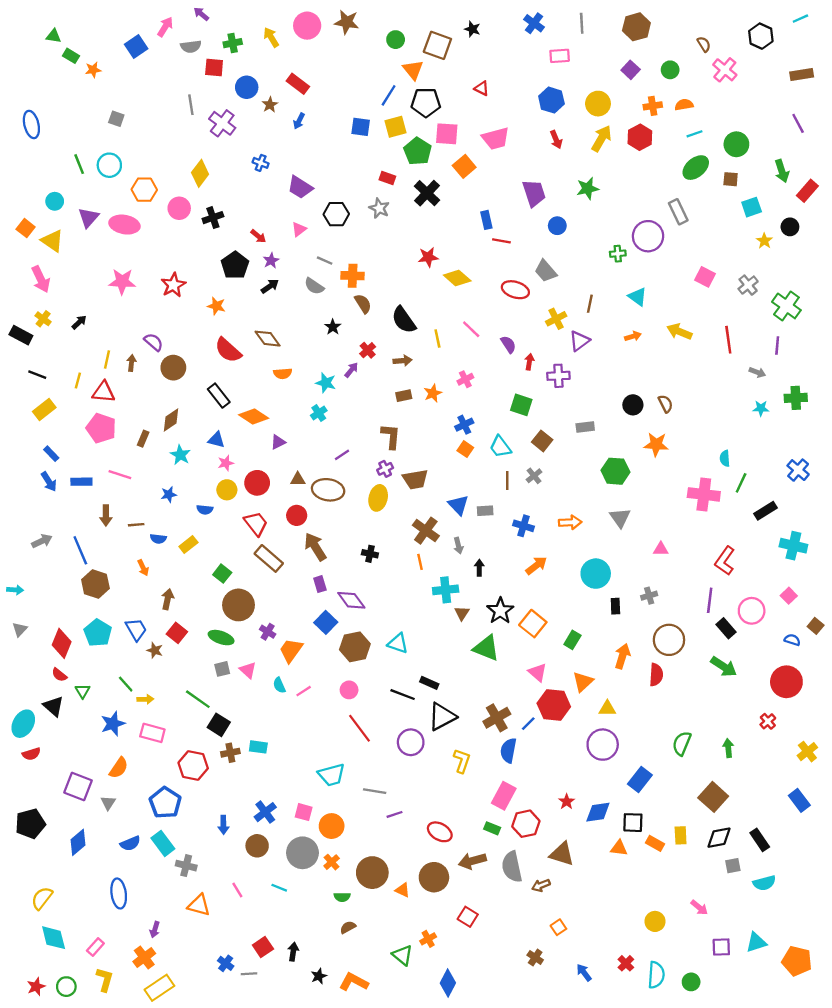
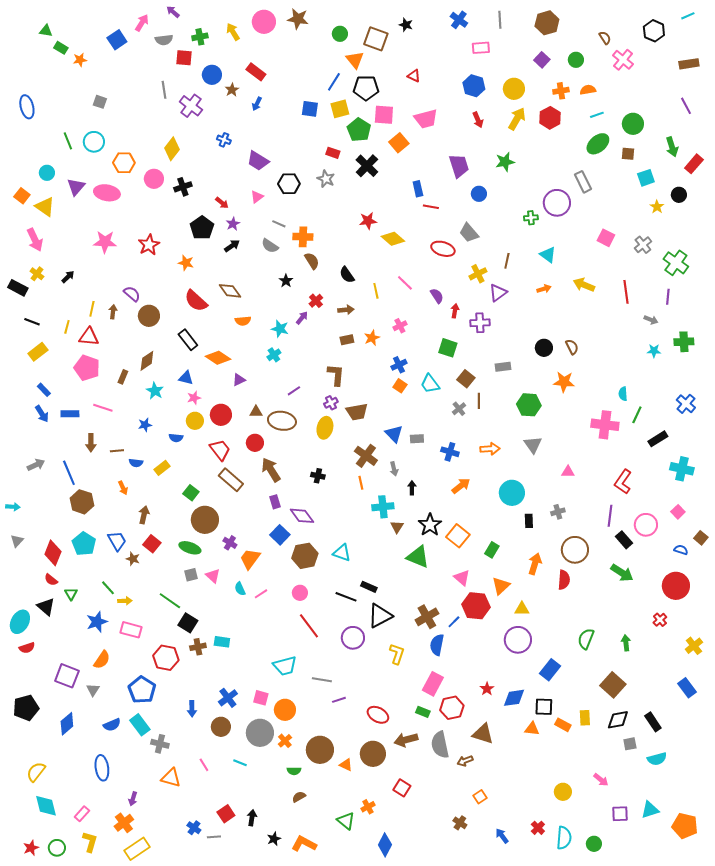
black semicircle: (404, 320) -> (347, 275), size x0.7
brown line: (507, 480) -> (479, 401), moved

